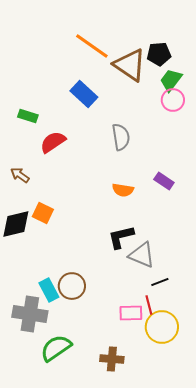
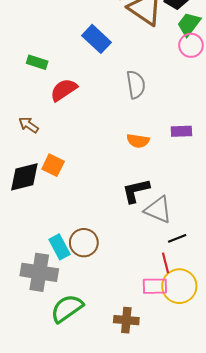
purple rectangle: (164, 181) -> (181, 131), turned -36
pink rectangle: (131, 313) -> (155, 286), moved

